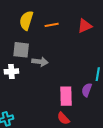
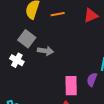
gray square: (21, 50) -> (27, 39), turned 30
white cross: (11, 71) -> (17, 60), turned 32

